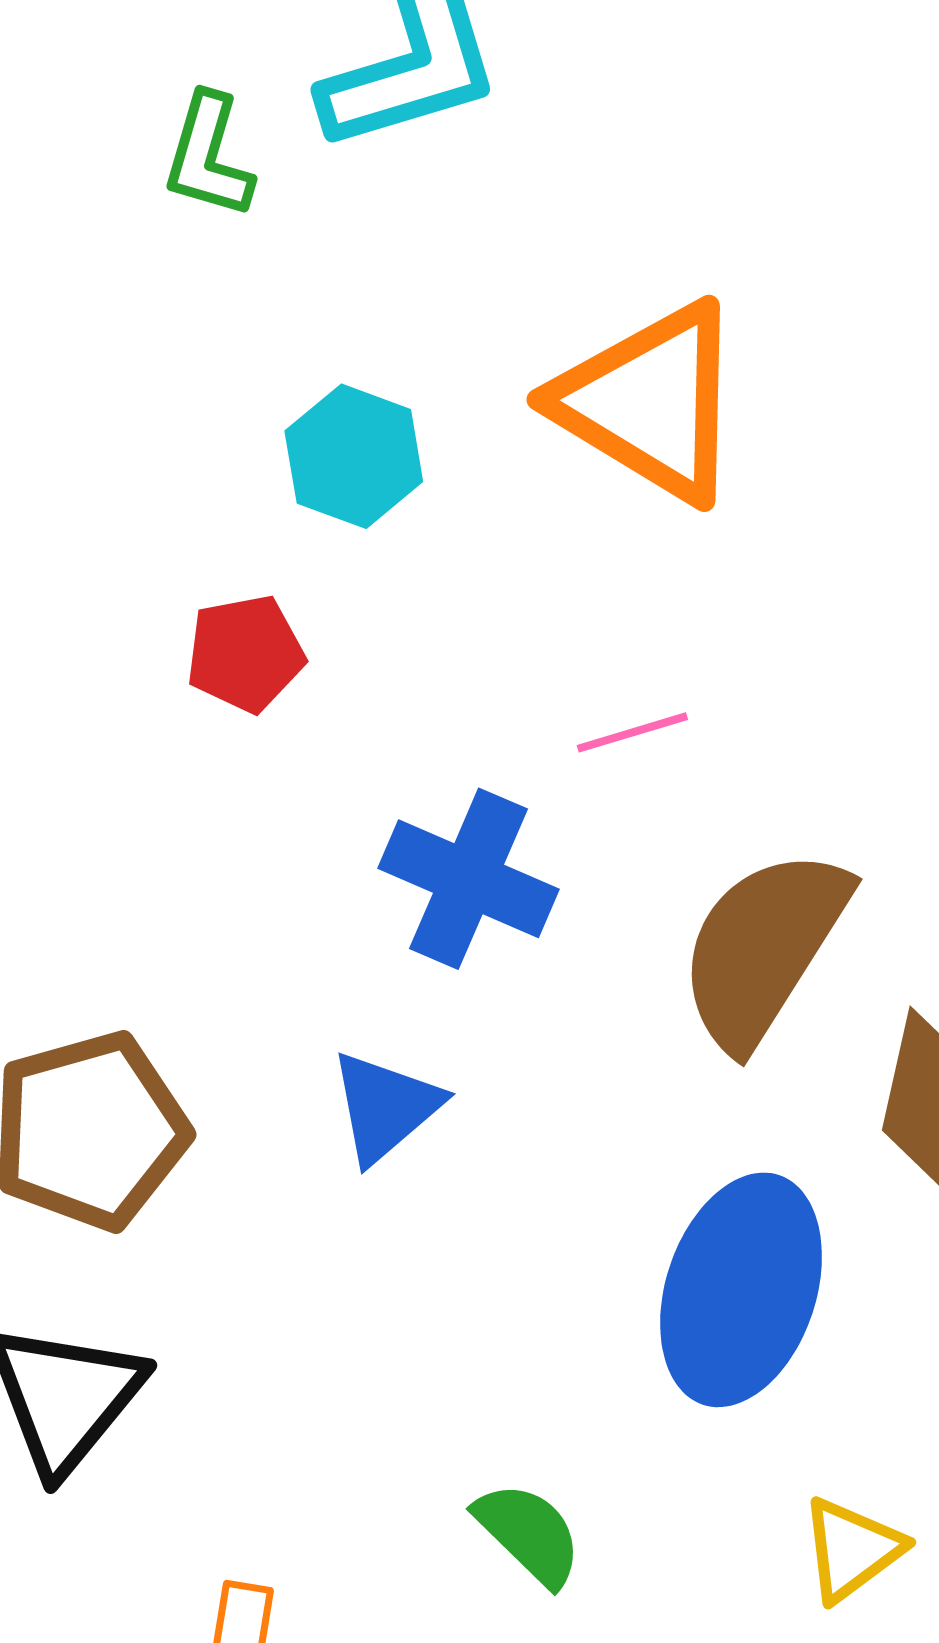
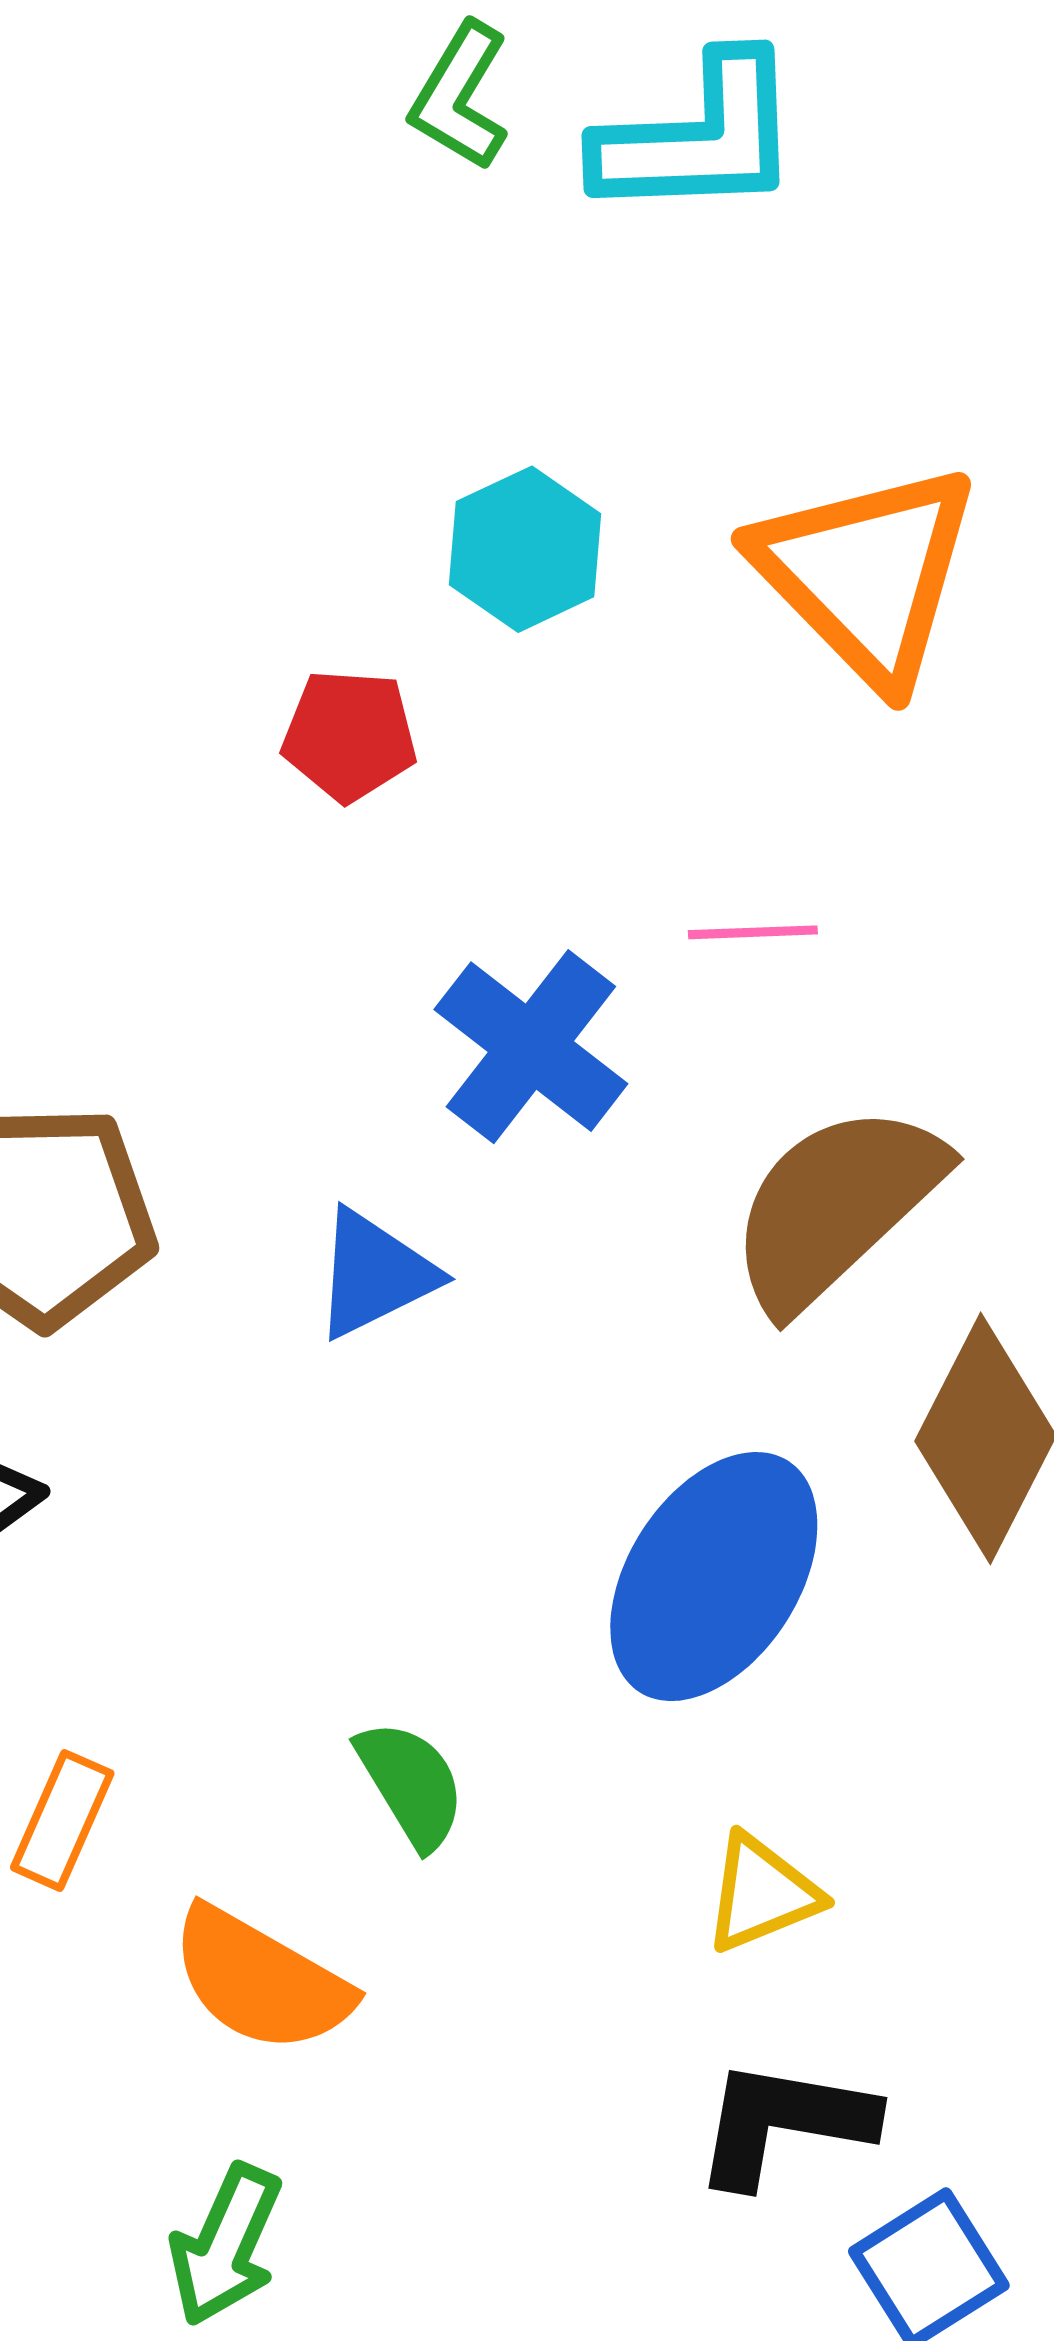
green L-shape: (208, 156) -> (460, 96), moved

